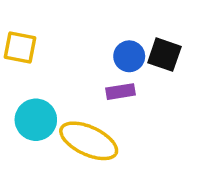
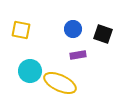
blue circle: (129, 56) -> (73, 29), moved

